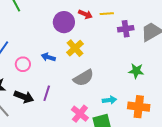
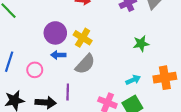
purple circle: (64, 22) -> (55, 33), moved
green star: (136, 71) -> (141, 44), moved
gray semicircle: (84, 78) -> (85, 64), moved

